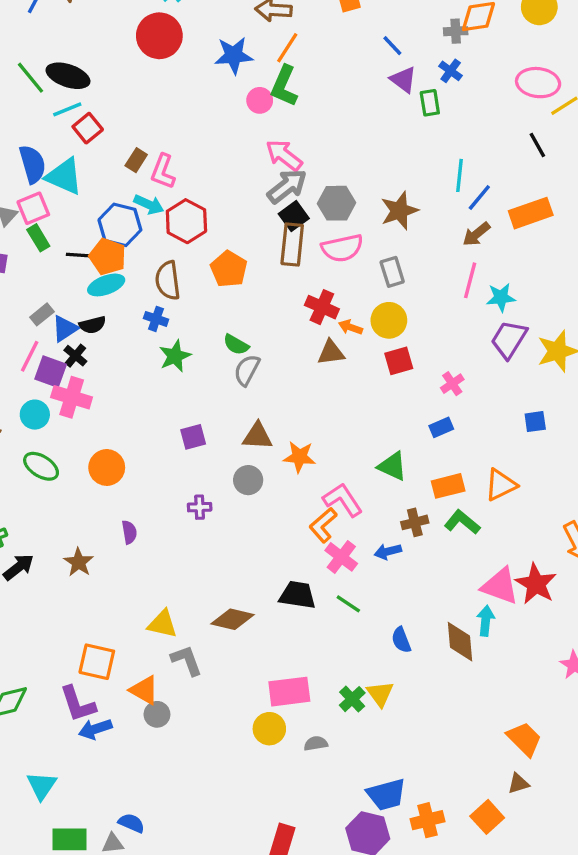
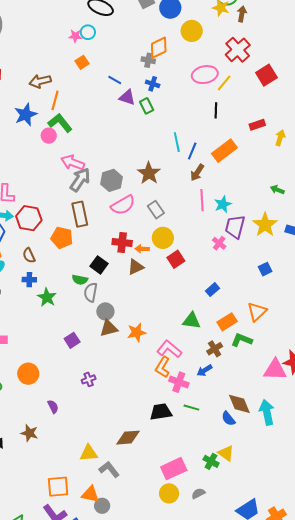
gray cross: (456, 31) -> (148, 60), turned 32
green L-shape: (284, 86) -> (60, 123), turned 135
black line: (537, 145) -> (216, 110), turned 49
black square: (294, 216) -> (99, 265), moved
brown rectangle: (292, 244) -> (80, 214), moved
brown semicircle: (168, 280) -> (29, 255), size x0.7
pink cross: (452, 384) -> (219, 243), moved
gray circle: (248, 480) -> (105, 311), moved
cyan arrow: (486, 621) -> (267, 412), moved, size x1.4
brown diamond: (460, 642) -> (239, 404), moved

